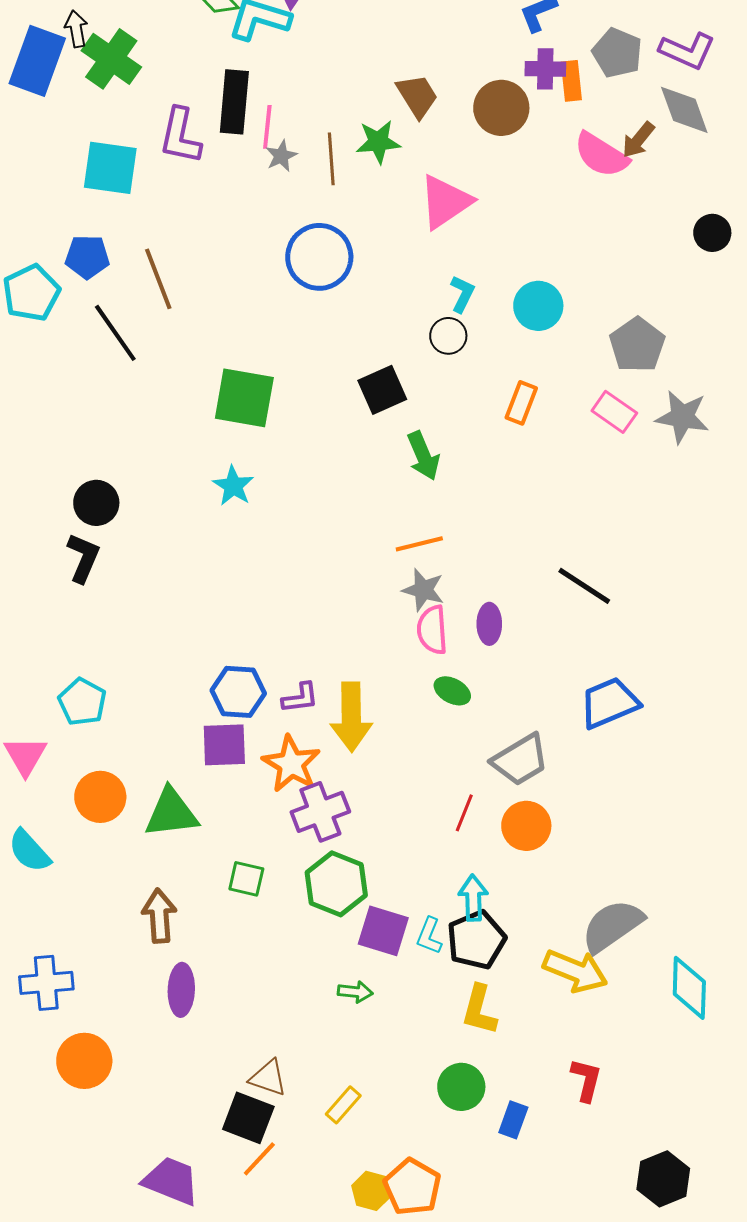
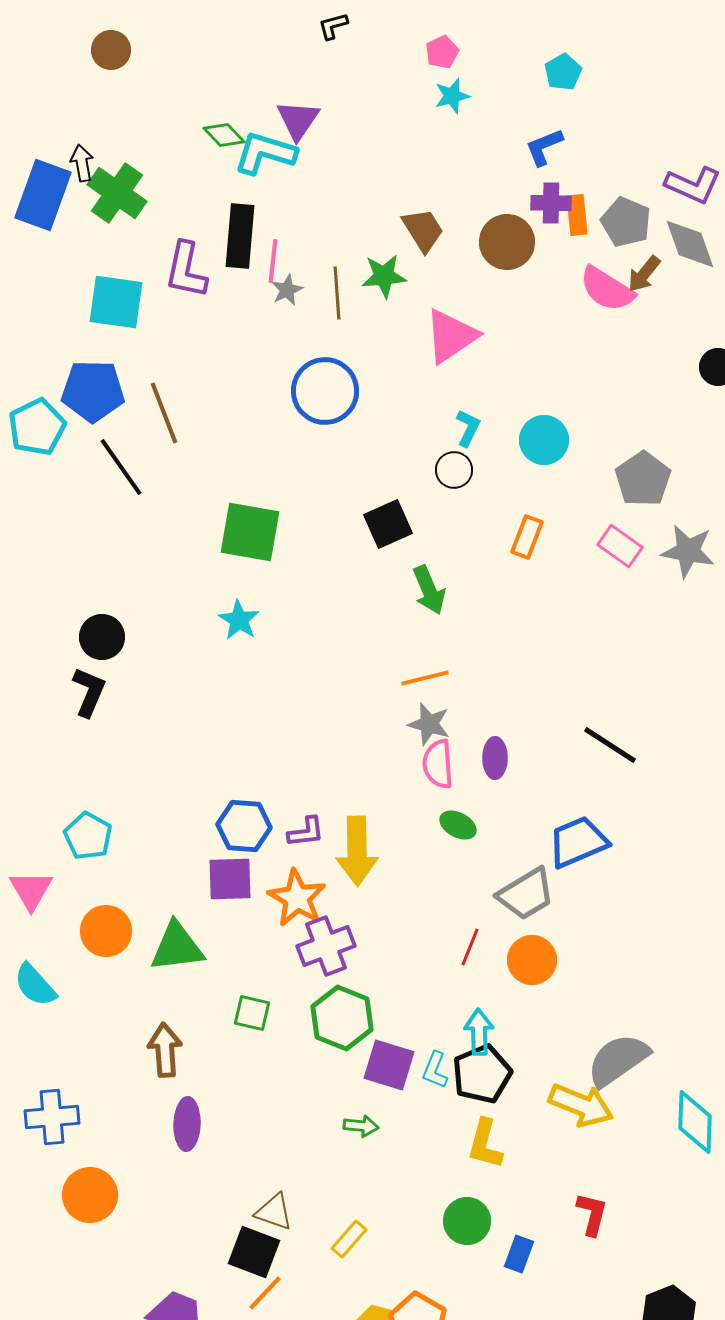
gray pentagon: (617, 53) -> (626, 222), moved
blue pentagon: (87, 257) -> (93, 391), size x1.4
black line: (584, 586) -> (610, 745), moved
blue trapezoid: (609, 703) -> (578, 842), moved

